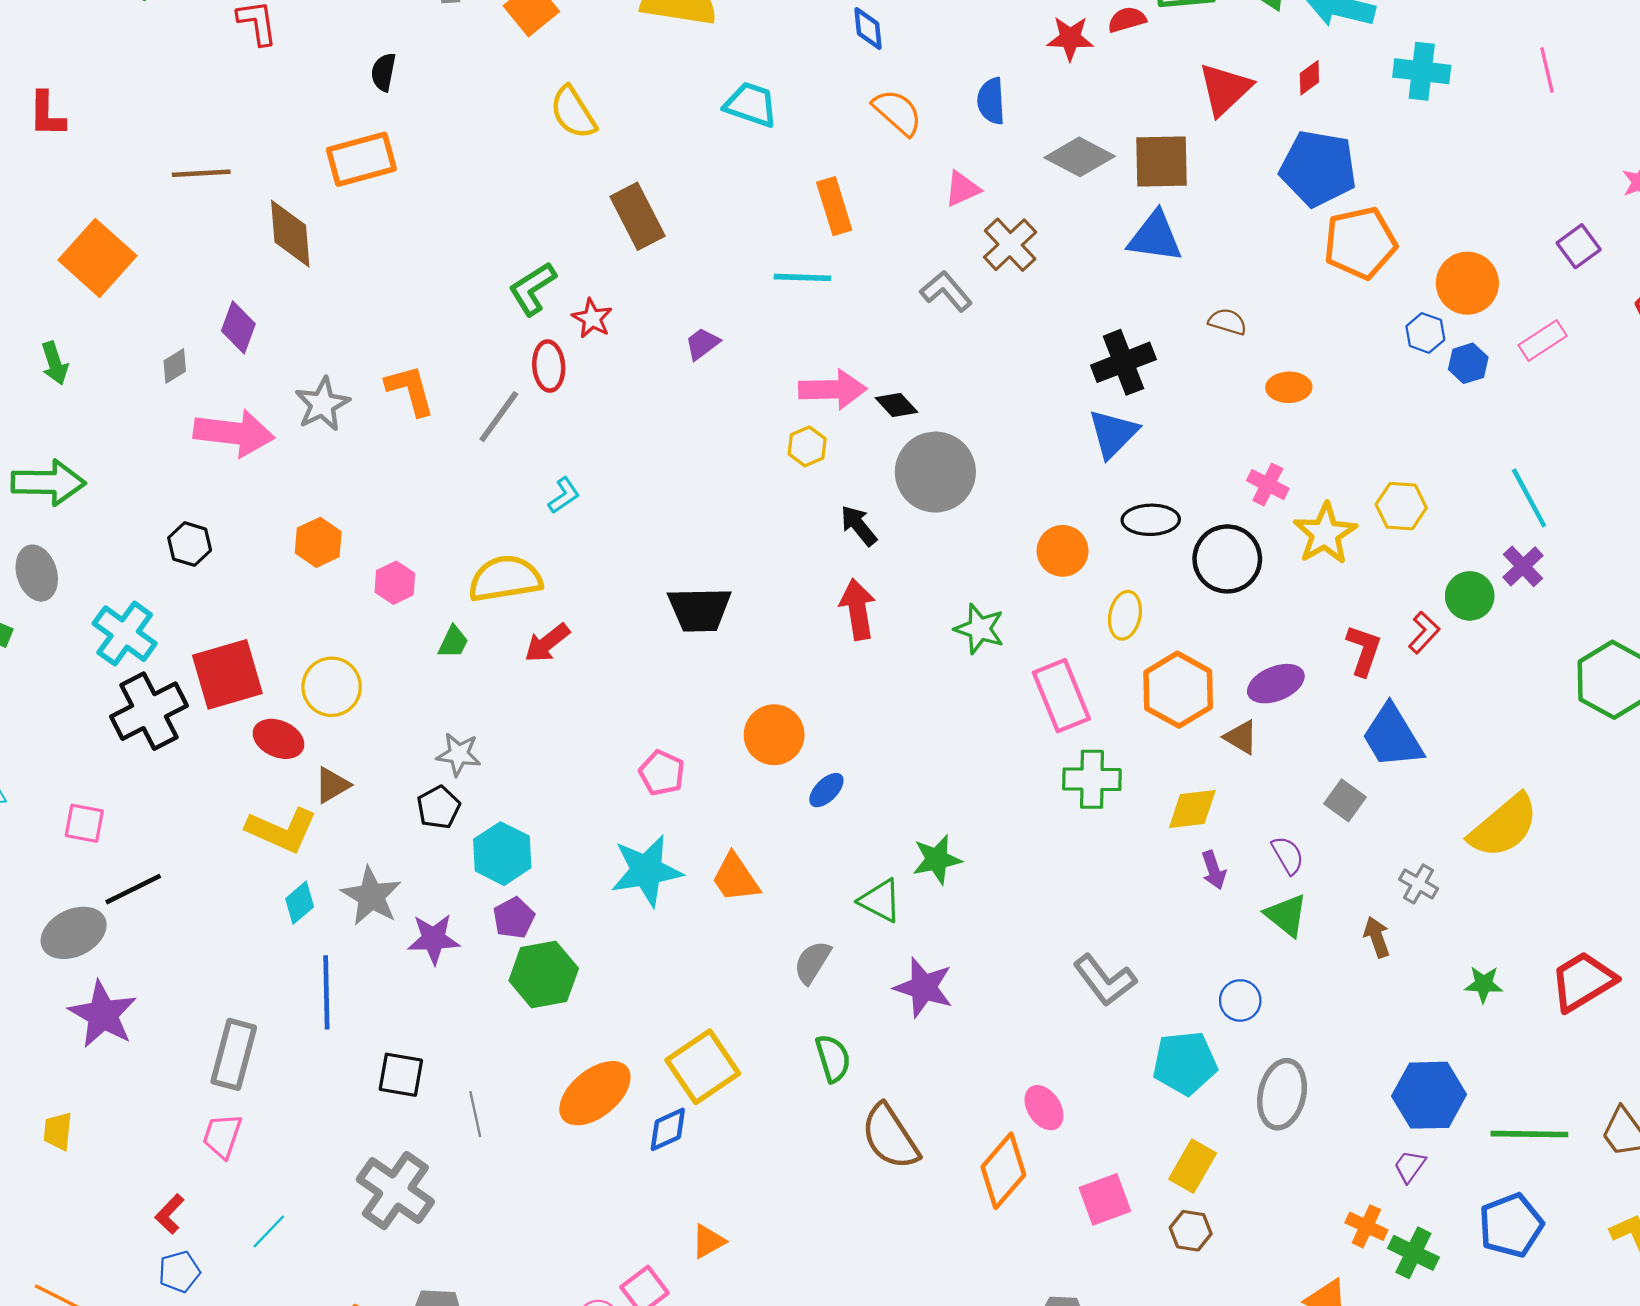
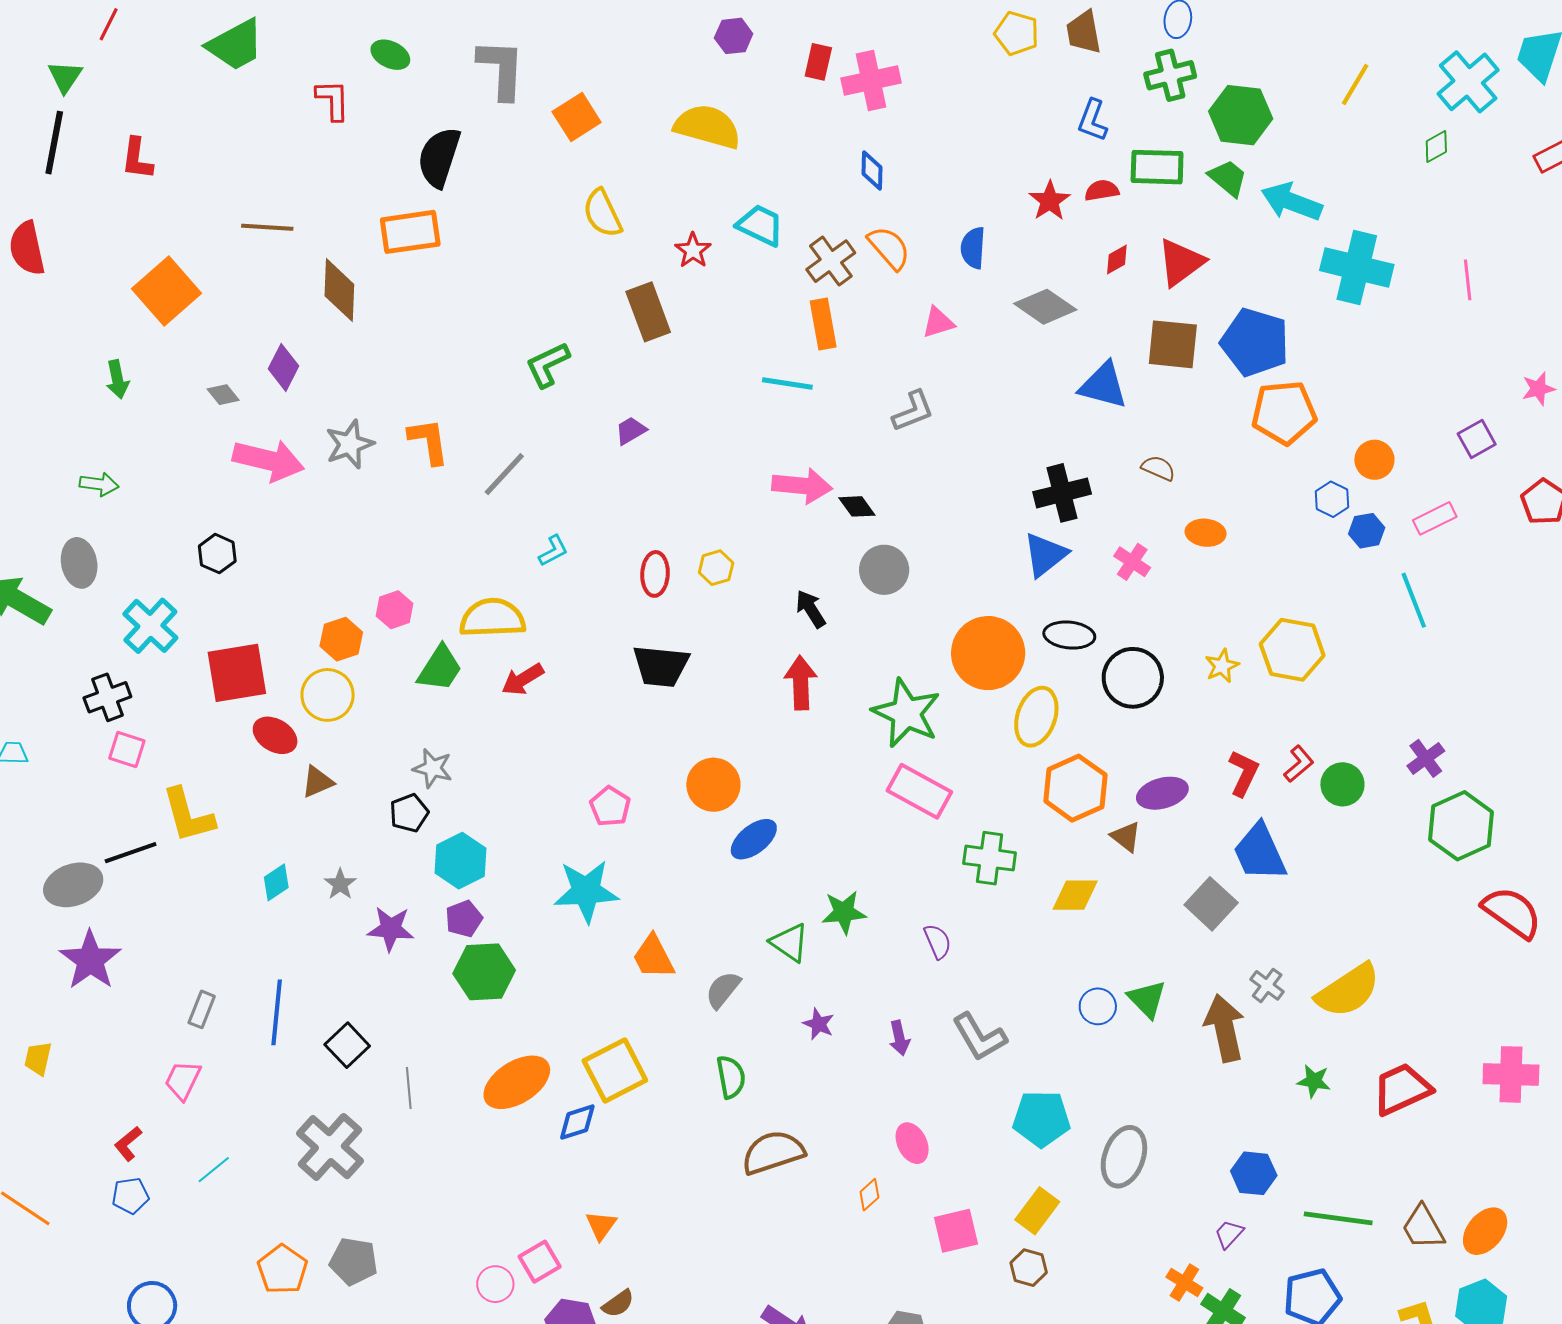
red star: (1070, 38) -> (1050, 201), turned 30
cyan cross: (1422, 71) -> (1357, 268), size x1.4
black semicircle: (383, 72) -> (439, 157), size x1.8
red diamond: (1309, 78) -> (1117, 260), moved
brown square: (1162, 162) -> (1173, 344), moved
brown cross: (1010, 245) -> (831, 261), moved
orange circle: (1467, 283) -> (1374, 460), size x0.7
gray L-shape: (946, 291) -> (913, 411), turned 102
red star: (592, 318) -> (693, 250), moved
purple trapezoid: (702, 344) -> (631, 431), moved
gray diamond: (175, 366) -> (223, 395), turned 76
red ellipse: (549, 366) -> (655, 574), moved
yellow hexagon: (807, 446) -> (716, 568), moved
gray circle: (935, 472) -> (884, 570), size x0.7
green arrow: (48, 483) -> (99, 484), size x0.6
pink cross: (1268, 485) -> (1132, 562), moved
cyan line: (1529, 498) -> (1414, 600), moved
yellow hexagon: (1401, 506) -> (1292, 650), size x1.4
yellow star: (1325, 534) -> (1222, 666), size x0.6
orange hexagon: (318, 542) -> (341, 639), moved
orange circle: (1063, 551) -> (988, 653), size x1.6
purple cross: (1523, 566) -> (1426, 758), moved
green circle: (1470, 596) -> (1342, 784), moved
yellow ellipse: (1125, 615) -> (1036, 717), size x1.4
green star: (980, 629) -> (906, 713), size x1.5
green trapezoid: (453, 642) -> (440, 668), size x1.6
pink rectangle: (1061, 696) -> (919, 791), moved, turned -46
black cross: (149, 711) -> (107, 697), moved, size x0.7
blue ellipse: (826, 790) -> (754, 839), size x1.4
gray square: (1345, 800) -> (1211, 904), size x1.4
pink square: (84, 823) -> (127, 750), moved
yellow semicircle: (1504, 826) -> (1348, 990), moved
yellow L-shape: (282, 830) -> (188, 815), moved, turned 44
purple semicircle: (1288, 855) -> (938, 941), moved
purple arrow: (1214, 870) -> (899, 1038), moved
orange trapezoid: (735, 878) -> (653, 957), moved
gray star: (371, 896) -> (340, 884), size x0.6
brown arrow: (1377, 937) -> (1225, 1028), size x1.8
purple star: (924, 987) -> (819, 1024), size x0.6
blue line: (326, 992) -> (277, 1012), moved
blue circle: (1240, 1000) -> (1098, 1006), moved
gray rectangle: (234, 1054) -> (202, 1009), size x0.6
black square: (401, 1075) -> (347, 1045), turned 30
blue hexagon: (1429, 1095) -> (1254, 1173), size x0.7
brown semicircle: (890, 1137) -> (773, 1152), turned 98
orange diamond: (1003, 1171) -> (869, 1195), size x0.5
orange triangle: (708, 1241) -> (601, 1225), turned -32

